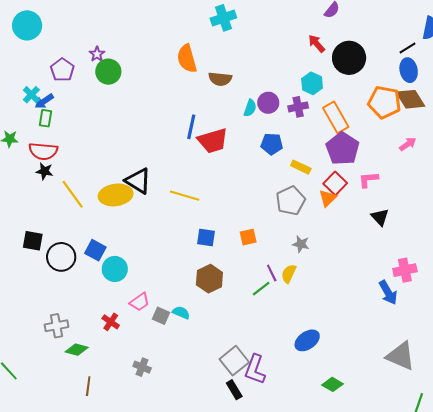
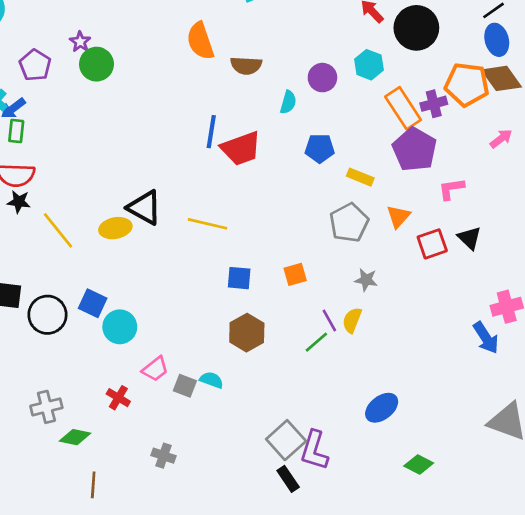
purple circle: (268, 103) -> (322, 78), moved
purple cross: (298, 107) -> (434, 104), moved
red square: (335, 183) -> (432, 244), moved, turned 30
yellow ellipse: (116, 195) -> (115, 228), size x0.7

